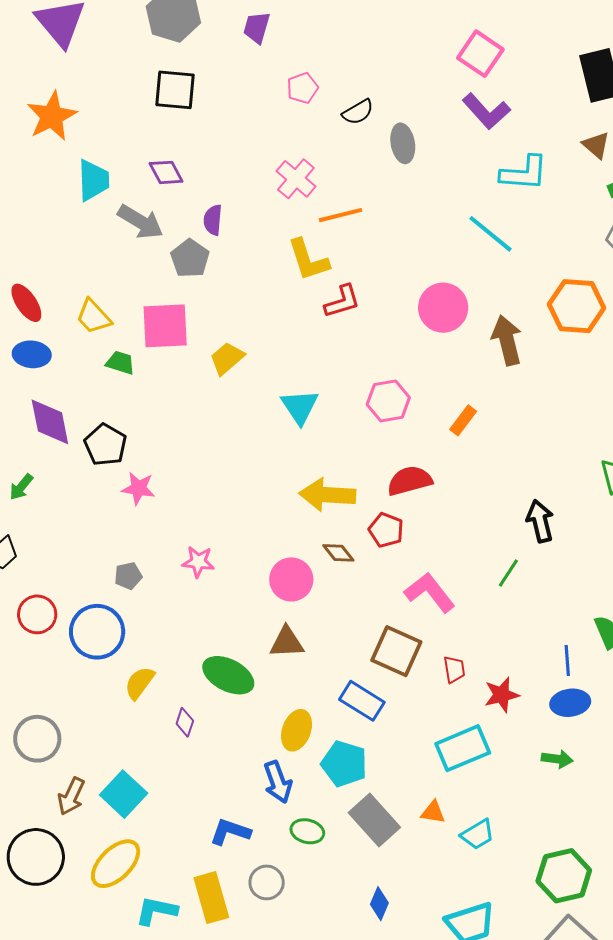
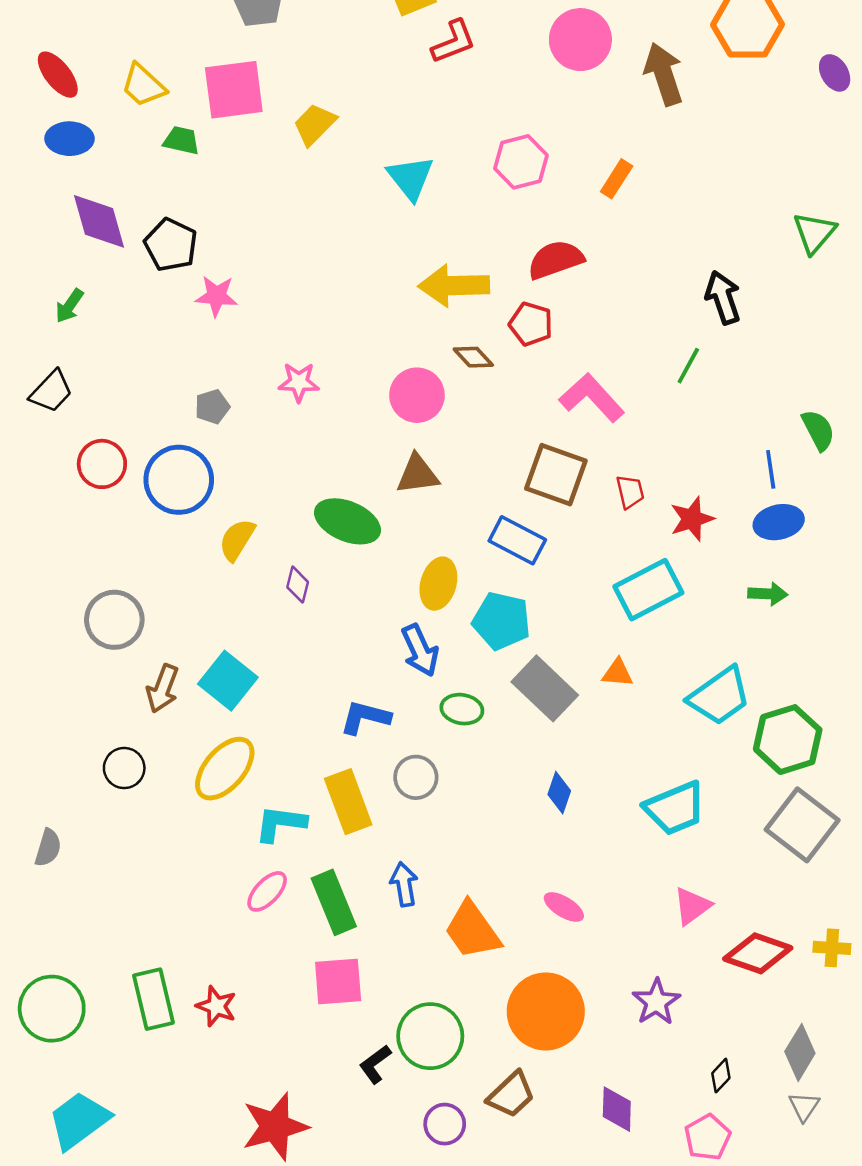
cyan trapezoid: (478, 834) -> (720, 696), moved, size x1.5
black circle: (36, 857) -> (124, 768), size x0.6

